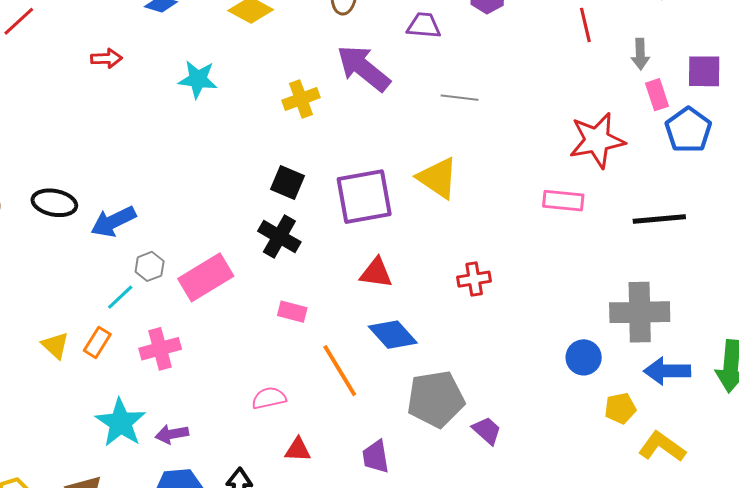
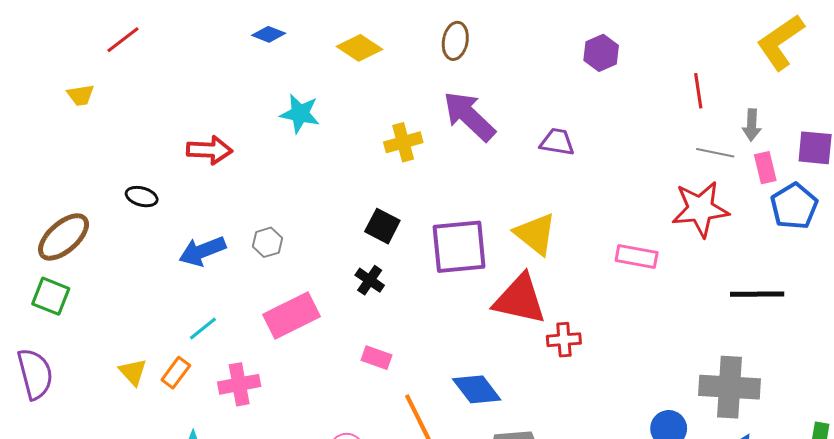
purple trapezoid: (424, 26) -> (557, 142), moved
red arrow: (107, 58) -> (210, 150), moved, size x1.4
gray line: (460, 98) -> (715, 153), moved
pink rectangle: (563, 201) -> (637, 256), moved
black ellipse: (54, 203) -> (142, 197), moved, size x0.7
black cross: (279, 237) -> (370, 280), size x0.7
gray hexagon: (150, 266) -> (267, 242), moved
red triangle: (376, 273) -> (520, 299), moved, size x1.6

